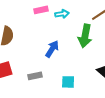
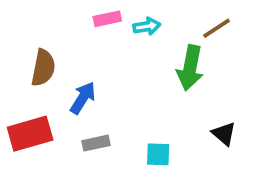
blue arrow: (52, 49) -> (83, 98), moved

